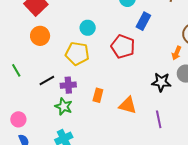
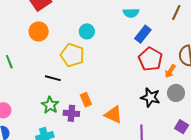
red pentagon: (123, 47) -> (150, 59), moved
black line: (47, 80) -> (53, 78), moved, turned 35
purple cross: (68, 85) -> (71, 113), moved
orange rectangle: (98, 95) -> (86, 100), turned -48

